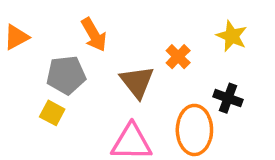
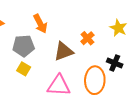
brown triangle: (137, 82) -> (64, 51), turned 45
yellow square: (52, 113) -> (24, 69), moved

